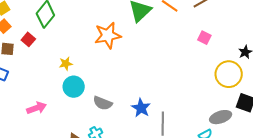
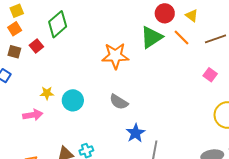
yellow star: (66, 64) -> (47, 93), moved
gray semicircle: (103, 103) -> (119, 102), moved

